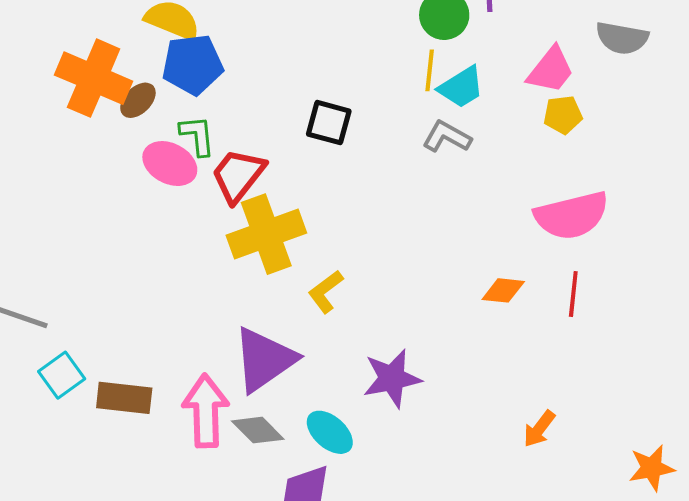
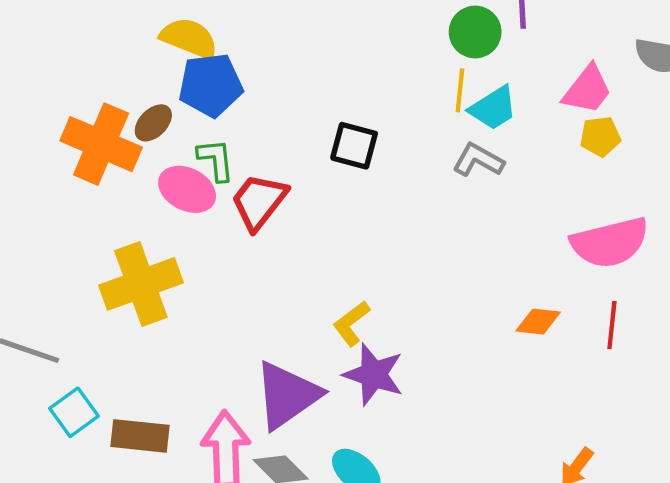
orange cross: (94, 78) -> (101, 144), moved
yellow cross: (266, 234) -> (141, 284), moved
purple star: (392, 378) -> (373, 374), moved, turned 30

